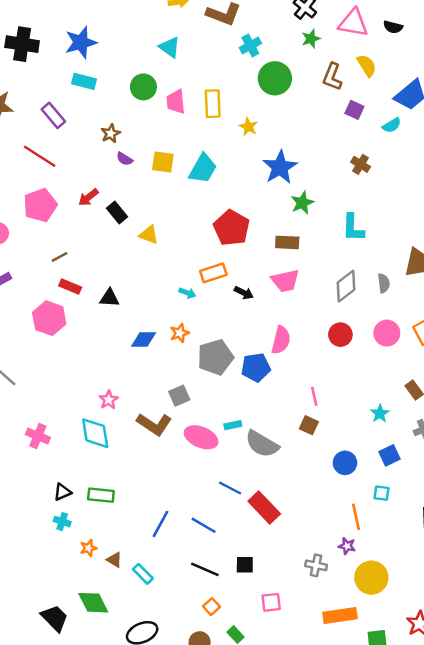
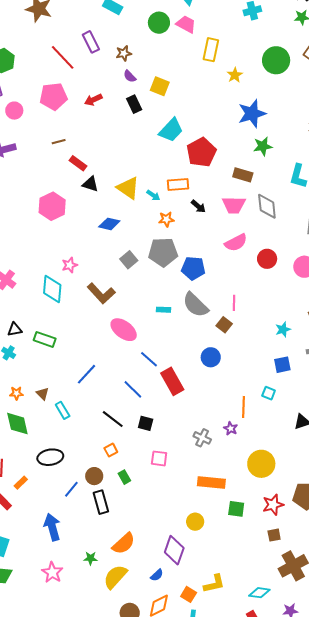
green circle: (275, 78) -> (276, 60), moved
pink trapezoid: (176, 102) -> (186, 24), moved, turned 110
purple rectangle: (53, 115) -> (91, 42), moved
cyan trapezoid: (203, 169) -> (171, 130), moved
black rectangle: (117, 213) -> (134, 104), moved
yellow triangle: (149, 235) -> (128, 188), moved, size x1.4
red rectangle: (70, 286) -> (78, 163), moved
gray diamond: (346, 286) -> (267, 206), moved, turned -72
pink hexagon: (49, 318) -> (52, 206), moved
orange star: (180, 333) -> (166, 219), moved
pink semicircle: (281, 340) -> (236, 243), moved, turned 35
gray square: (179, 396) -> (129, 260), moved, turned -30
pink ellipse: (201, 437) -> (124, 330), moved
gray semicircle: (262, 444) -> (195, 305), moved
blue circle: (345, 463) -> (211, 357), moved
blue line: (204, 525) -> (133, 389), moved
orange star: (88, 548) -> (16, 393), moved
yellow circle: (371, 578) -> (261, 464), moved

